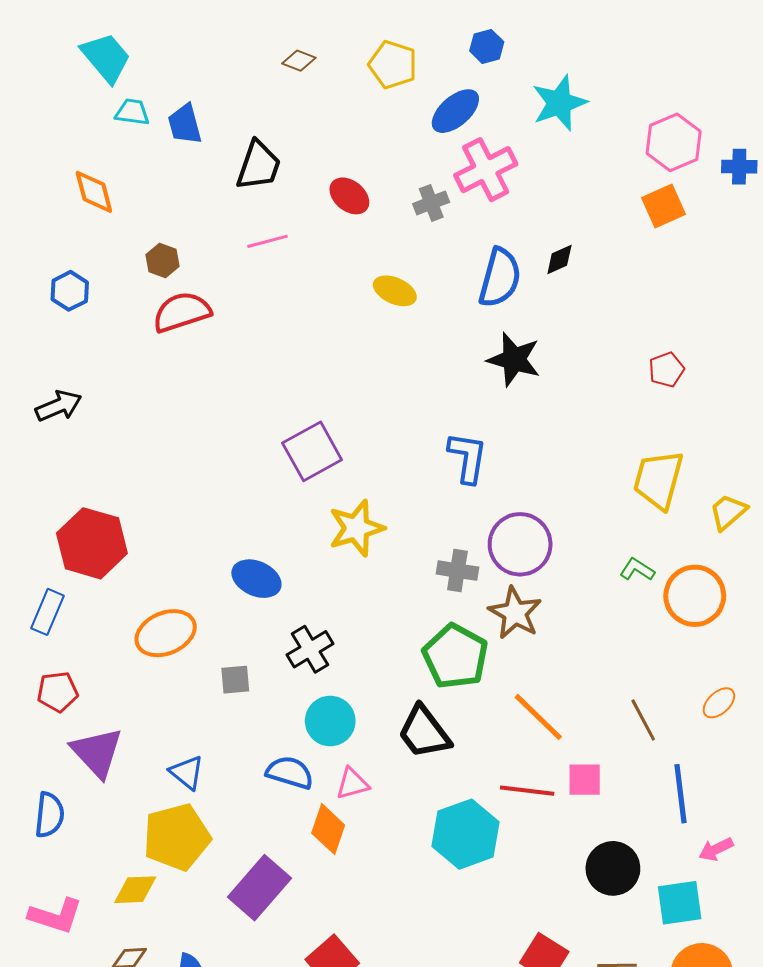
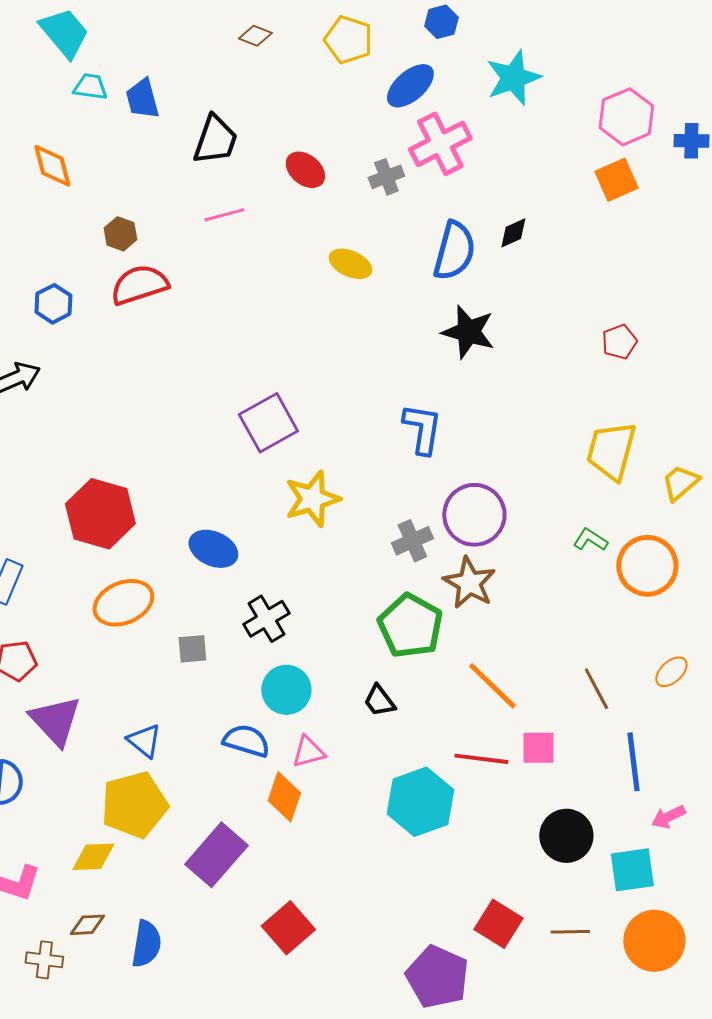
blue hexagon: (70, 291) -> (53, 304), moved
red hexagon: (92, 543) -> (100, 514), moved
gray cross: (457, 571) -> (412, 541), turned -33
black trapezoid: (424, 732) -> (379, 701), size x0.6

